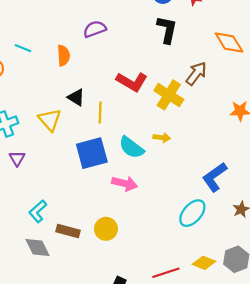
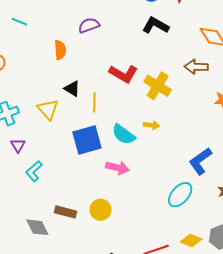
black L-shape: (167, 30) -> (156, 25), turned -72
cyan line: (23, 48) -> (19, 22), moved
brown arrow: (196, 74) -> (196, 67), moved, turned -125
cyan L-shape: (38, 211) -> (34, 171), moved

